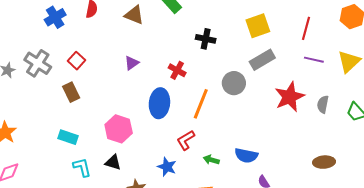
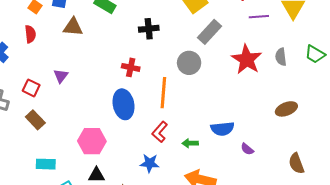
purple triangle: (132, 63) -> (61, 76), moved
brown ellipse: (324, 162) -> (286, 109), moved

